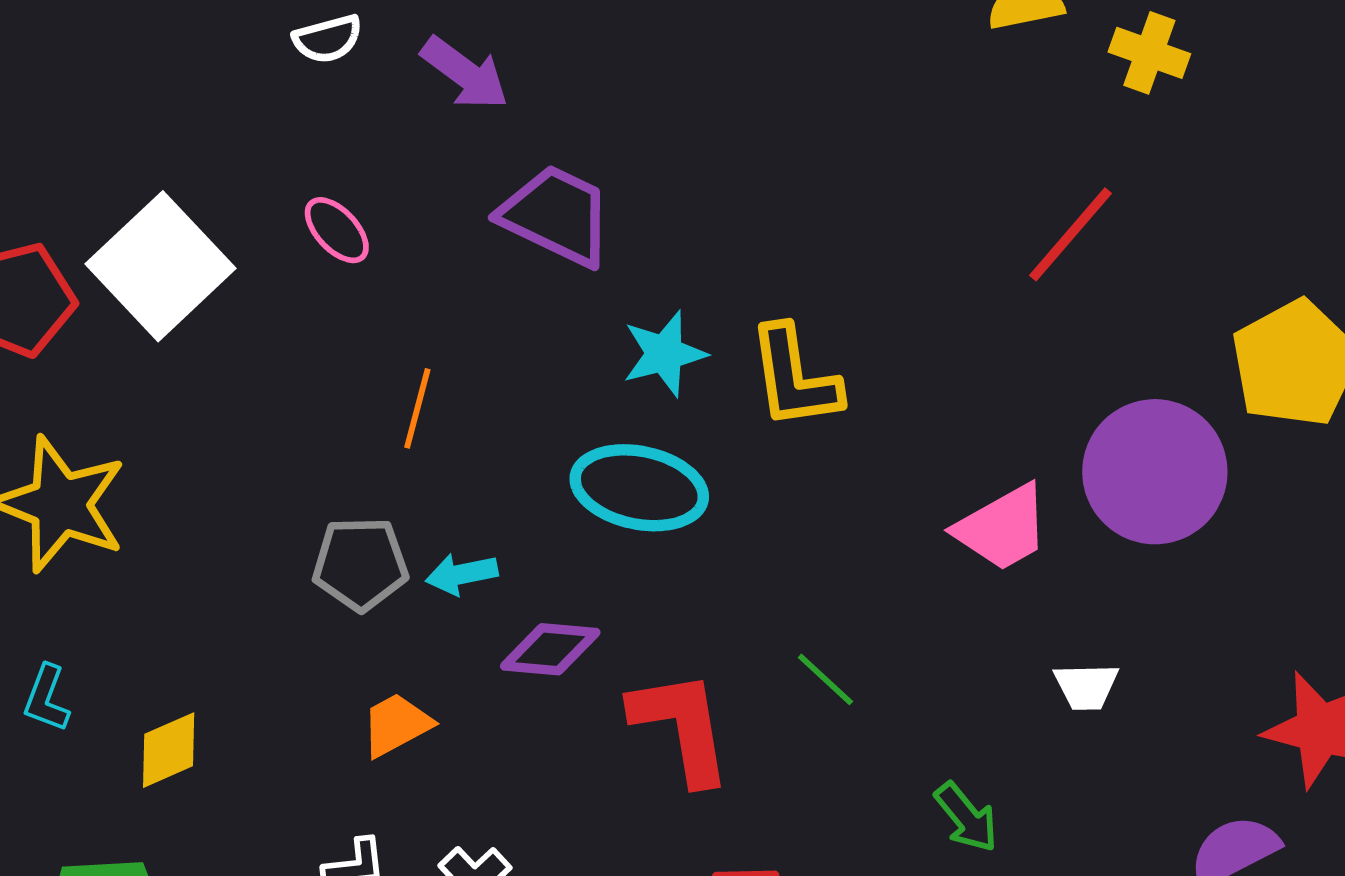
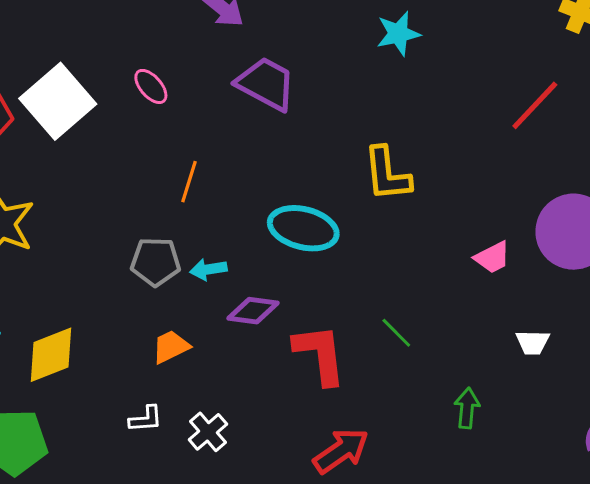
cyan star: (664, 354) -> (398, 34), moved
pink trapezoid: (1002, 528) -> (492, 257), size x0.7
yellow diamond: (169, 750) -> (51, 355), size x1.4
green arrow: (966, 817) -> (467, 408), turned -138

